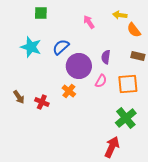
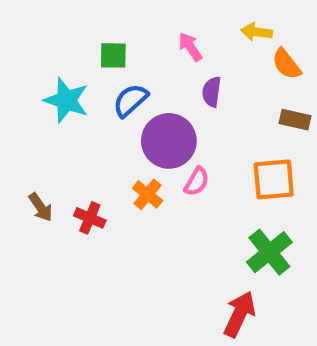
green square: (41, 13) -> (113, 55), moved
purple semicircle: (106, 57) -> (212, 92), moved
pink semicircle: (101, 81) -> (197, 182), moved

